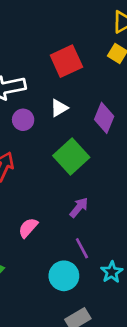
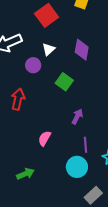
purple circle: (23, 120) -> (33, 65), moved
green square: (71, 157) -> (64, 82), size x0.7
purple line: (82, 248) -> (86, 145), turned 35

